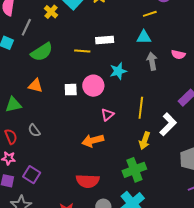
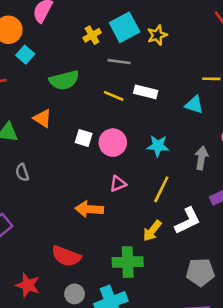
gray line: (26, 27) -> (119, 62), moved, turned 54
gray arrow: (152, 61) -> (201, 158), moved
cyan star: (118, 71) -> (158, 146), moved

